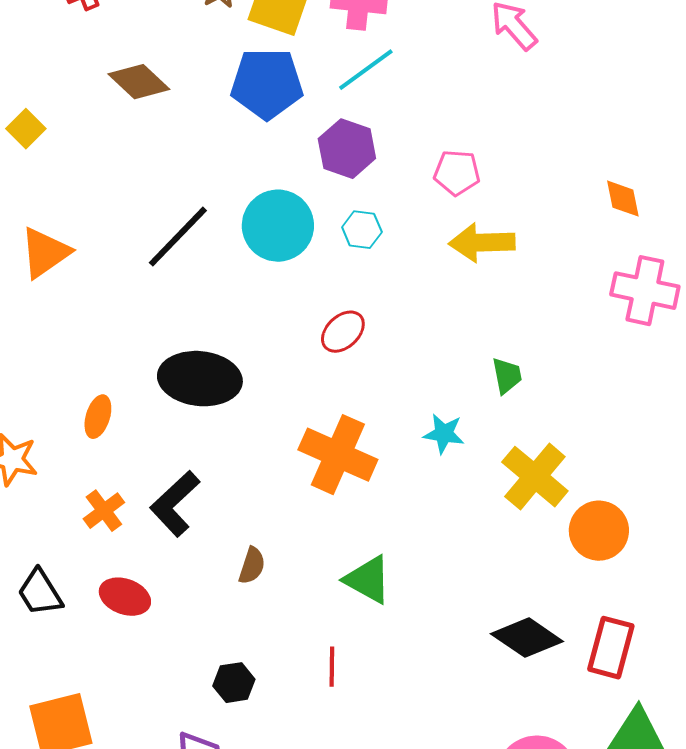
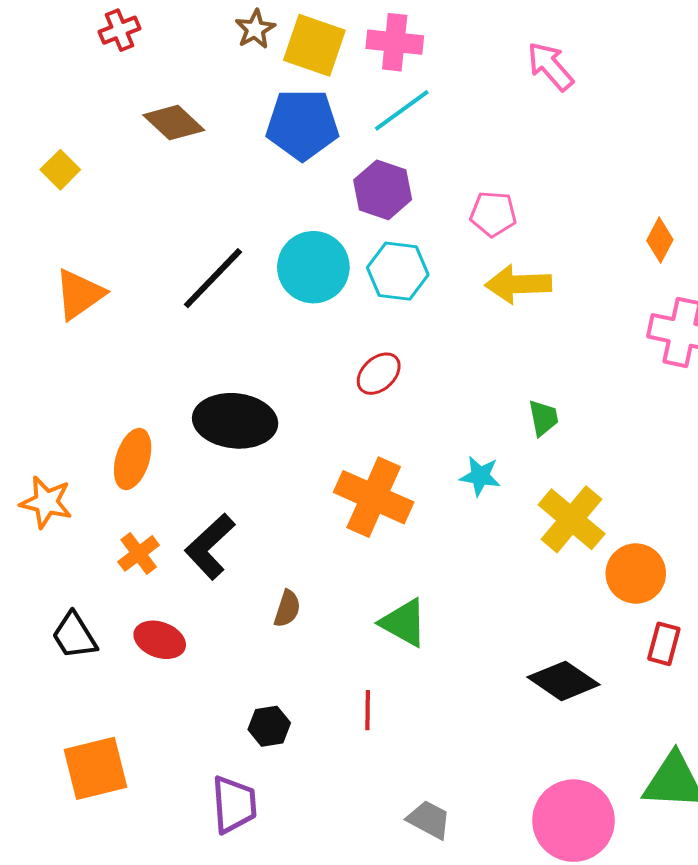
orange diamond: (623, 199) -> (660, 240), turned 39
cyan hexagon: (362, 230) -> (398, 271), size x1.5
orange ellipse: (98, 417) -> (133, 459), size x1.4
red rectangle: (611, 648) -> (664, 644), moved, size x0.7

